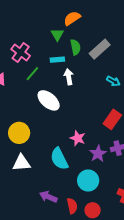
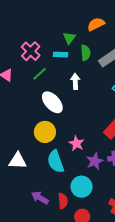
orange semicircle: (72, 18) -> (96, 24), moved
cyan rectangle: (57, 60) -> (60, 55), moved
yellow circle: (19, 133) -> (45, 132), moved
red semicircle: (72, 206) -> (63, 201), moved

